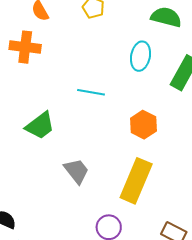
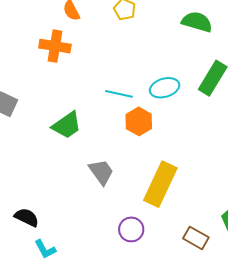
cyan ellipse: (141, 56) -> (165, 88), moved, turned 60
orange hexagon: (143, 125) -> (139, 121), moved

